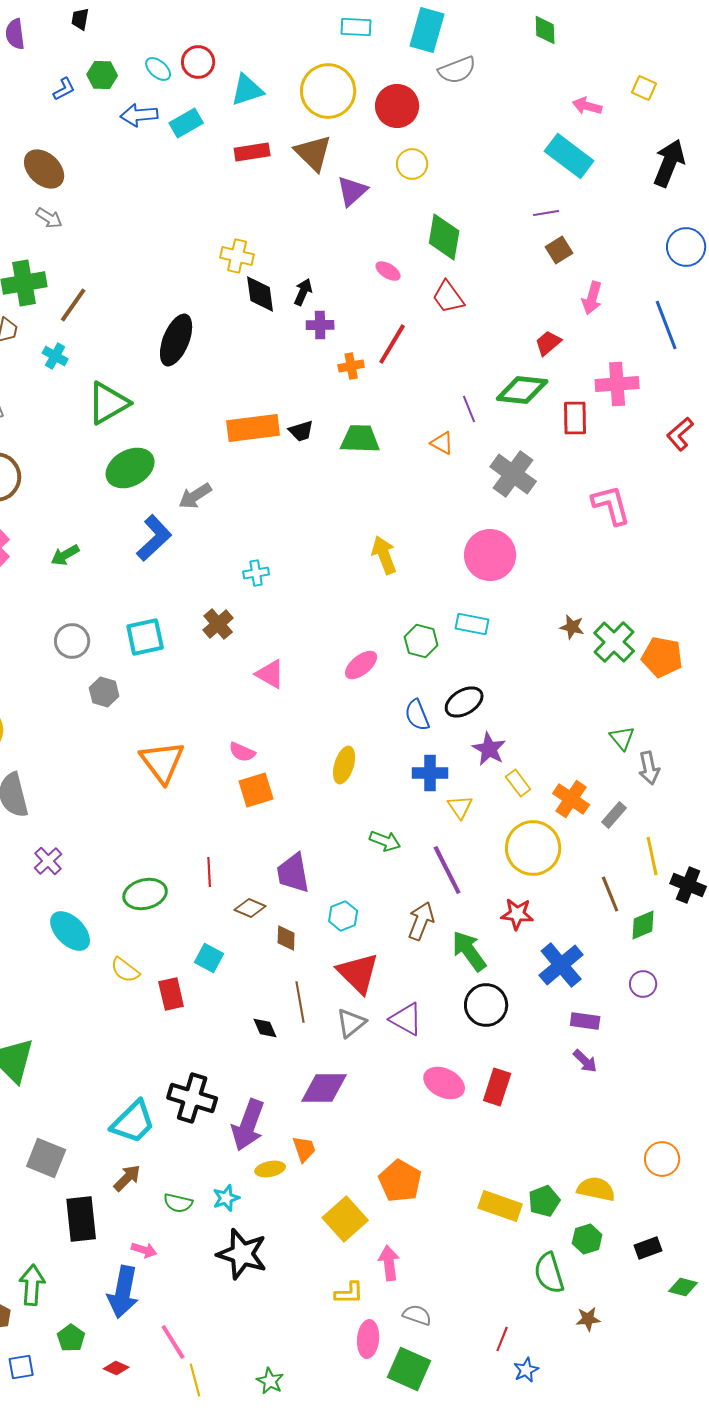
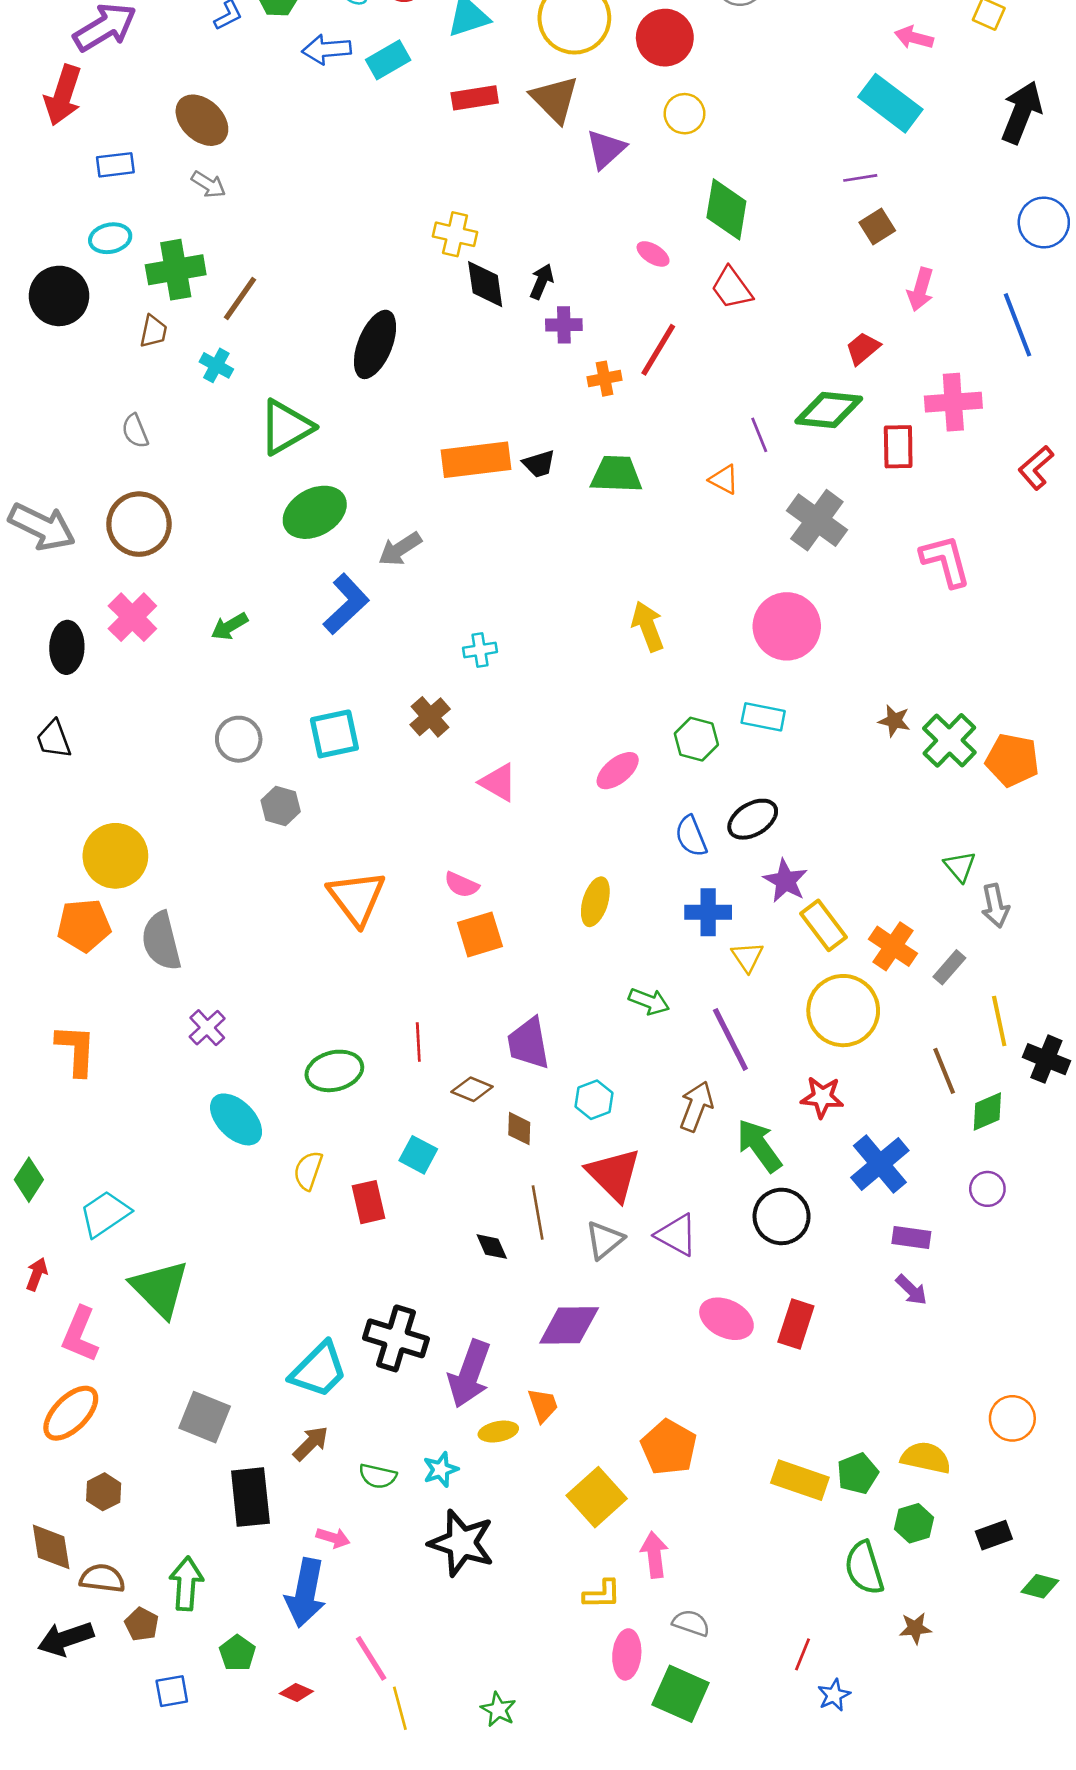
yellow rectangle: (518, 783) -> (823, 925), size x1.4
yellow semicircle: (125, 970) -> (308, 1171), turned 72

